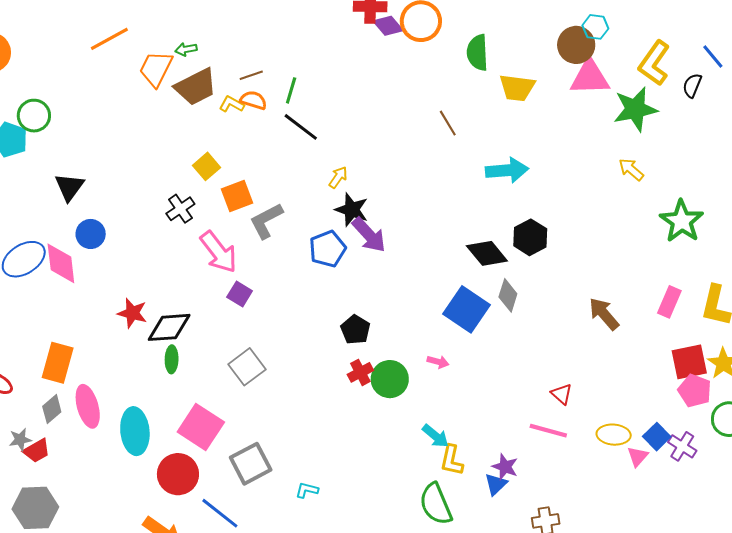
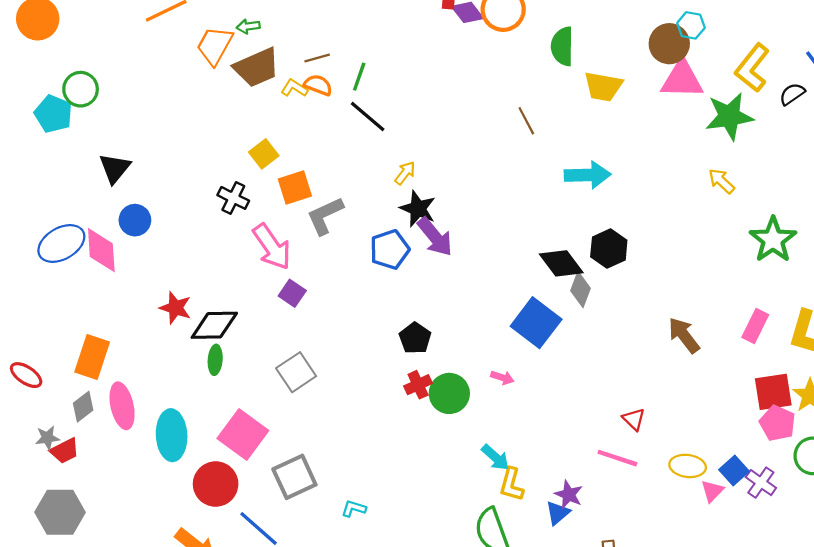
black semicircle: (692, 85) -> (792, 94), turned 30
black cross: (180, 209) -> (233, 198), turned -32
gray diamond: (508, 295) -> (581, 289), moved

